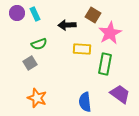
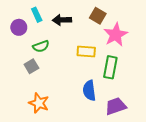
purple circle: (17, 13) -> (19, 27), moved
black arrow: (67, 25) -> (62, 20), moved
purple trapezoid: (120, 94) -> (116, 106), moved, turned -55
blue semicircle: (85, 102) -> (89, 90), moved

